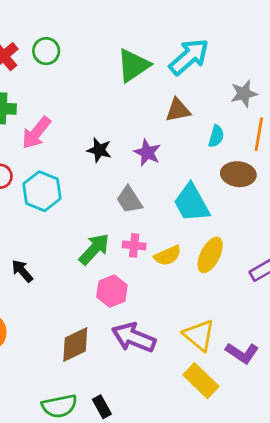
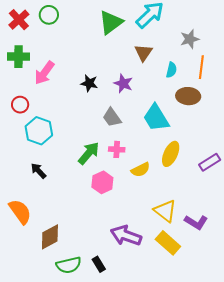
brown triangle: (178, 110) -> (144, 53), turned -42
cyan hexagon: (42, 191) -> (39, 131), moved
yellow semicircle: (168, 256) -> (141, 170), moved
purple arrow: (134, 338) -> (126, 236), moved
brown diamond: (75, 344) -> (50, 237), moved

